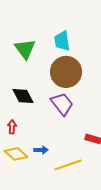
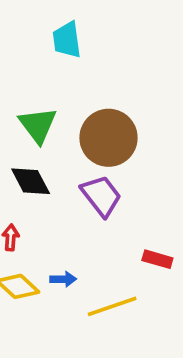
cyan trapezoid: (62, 41) -> (67, 40), moved
green triangle: (25, 49) -> (38, 125), moved

